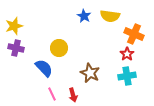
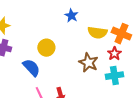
yellow semicircle: (110, 16) -> (97, 33), moved
brown star: (90, 73) -> (88, 63), moved

